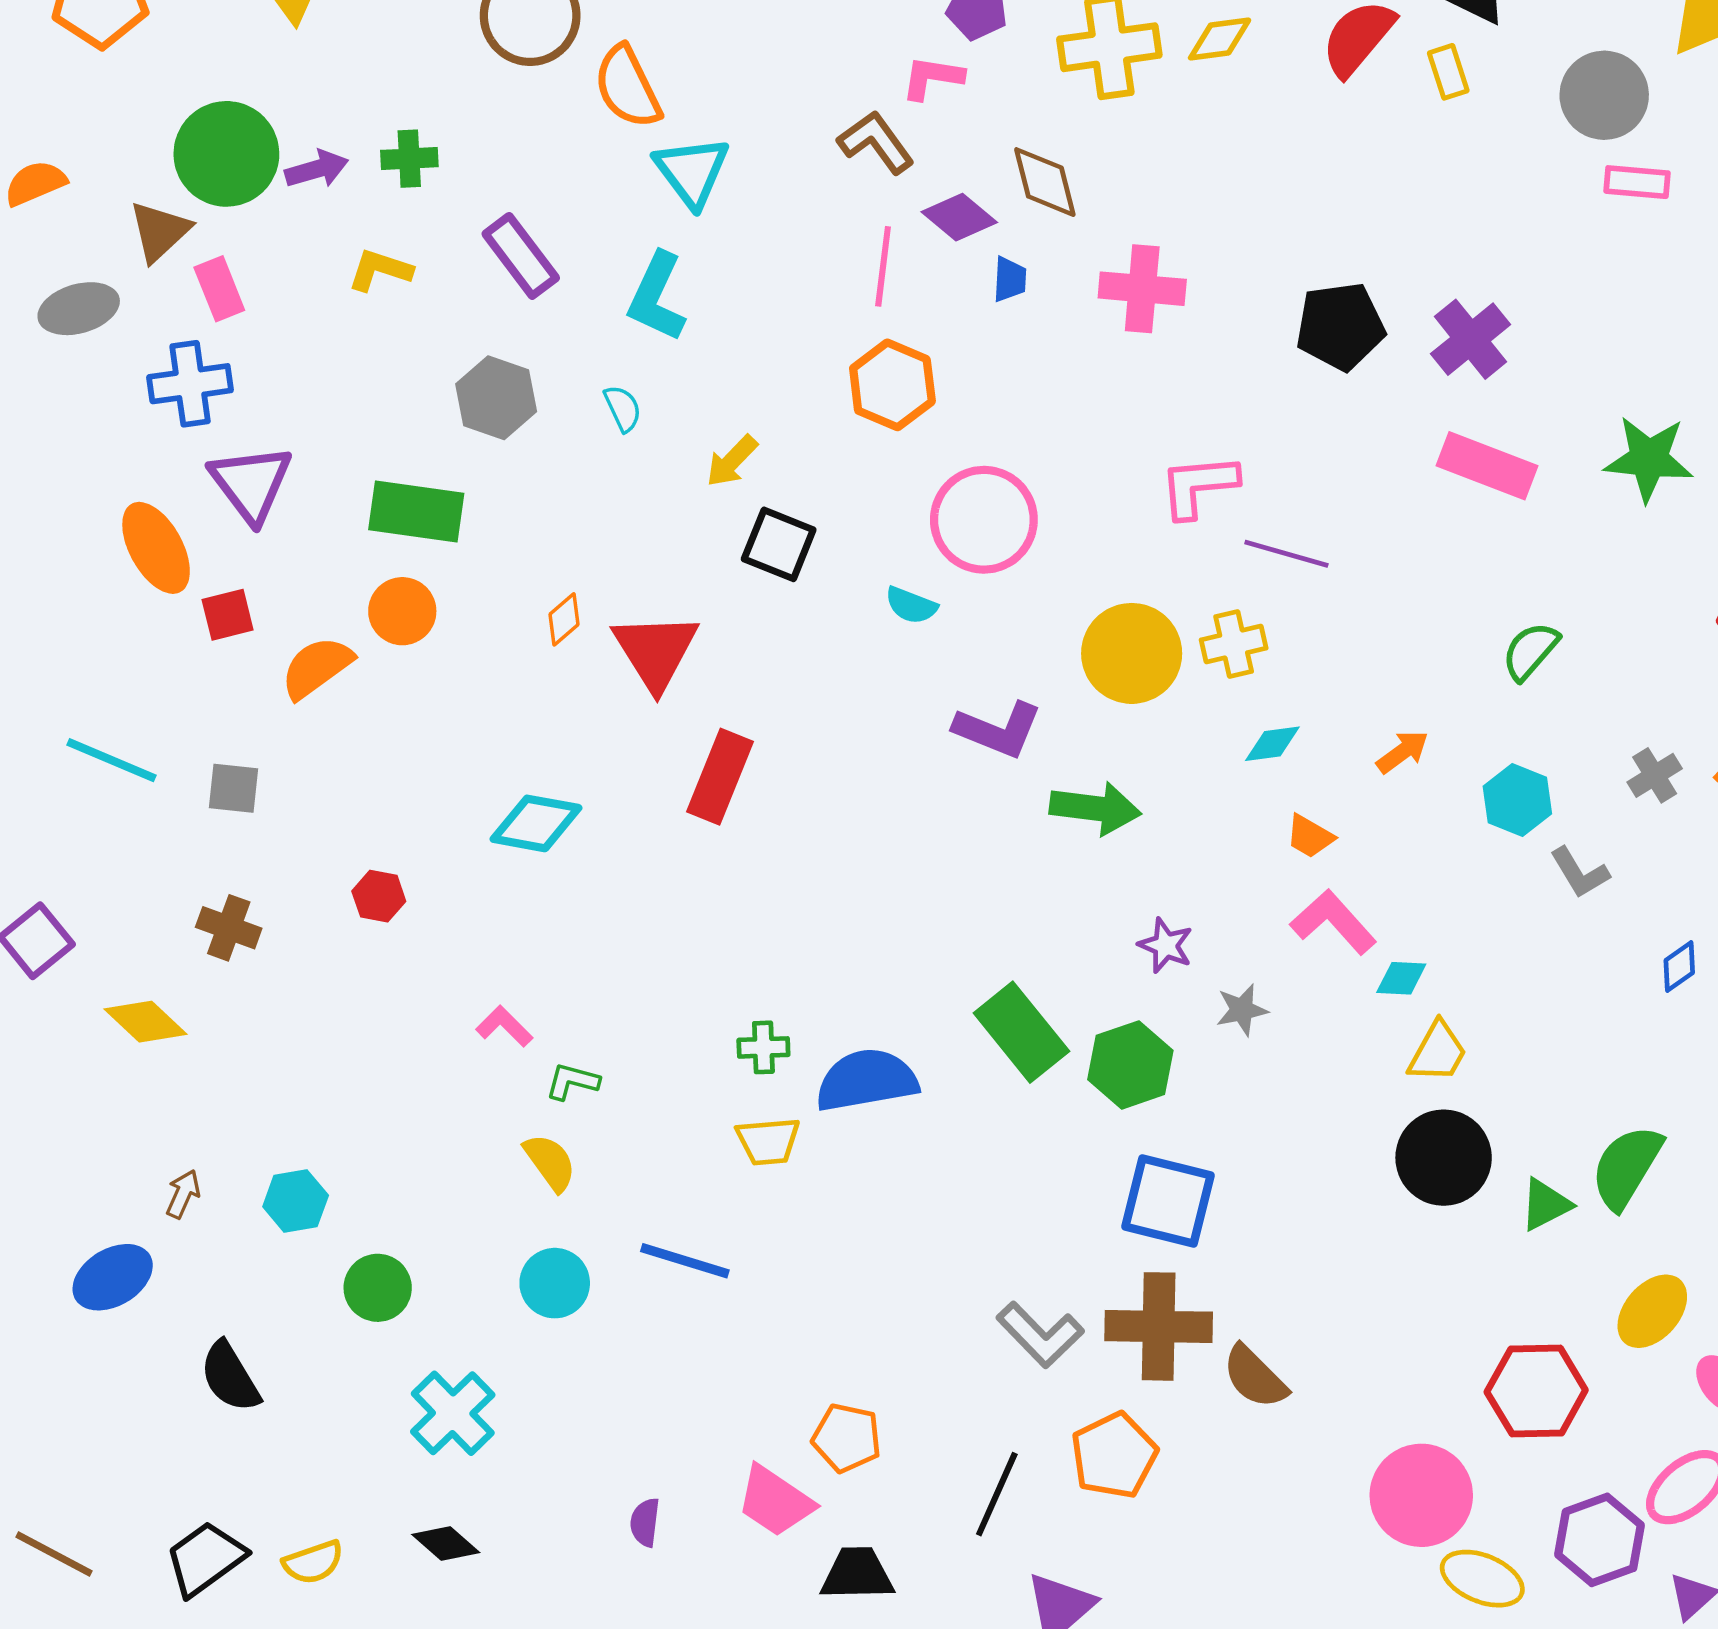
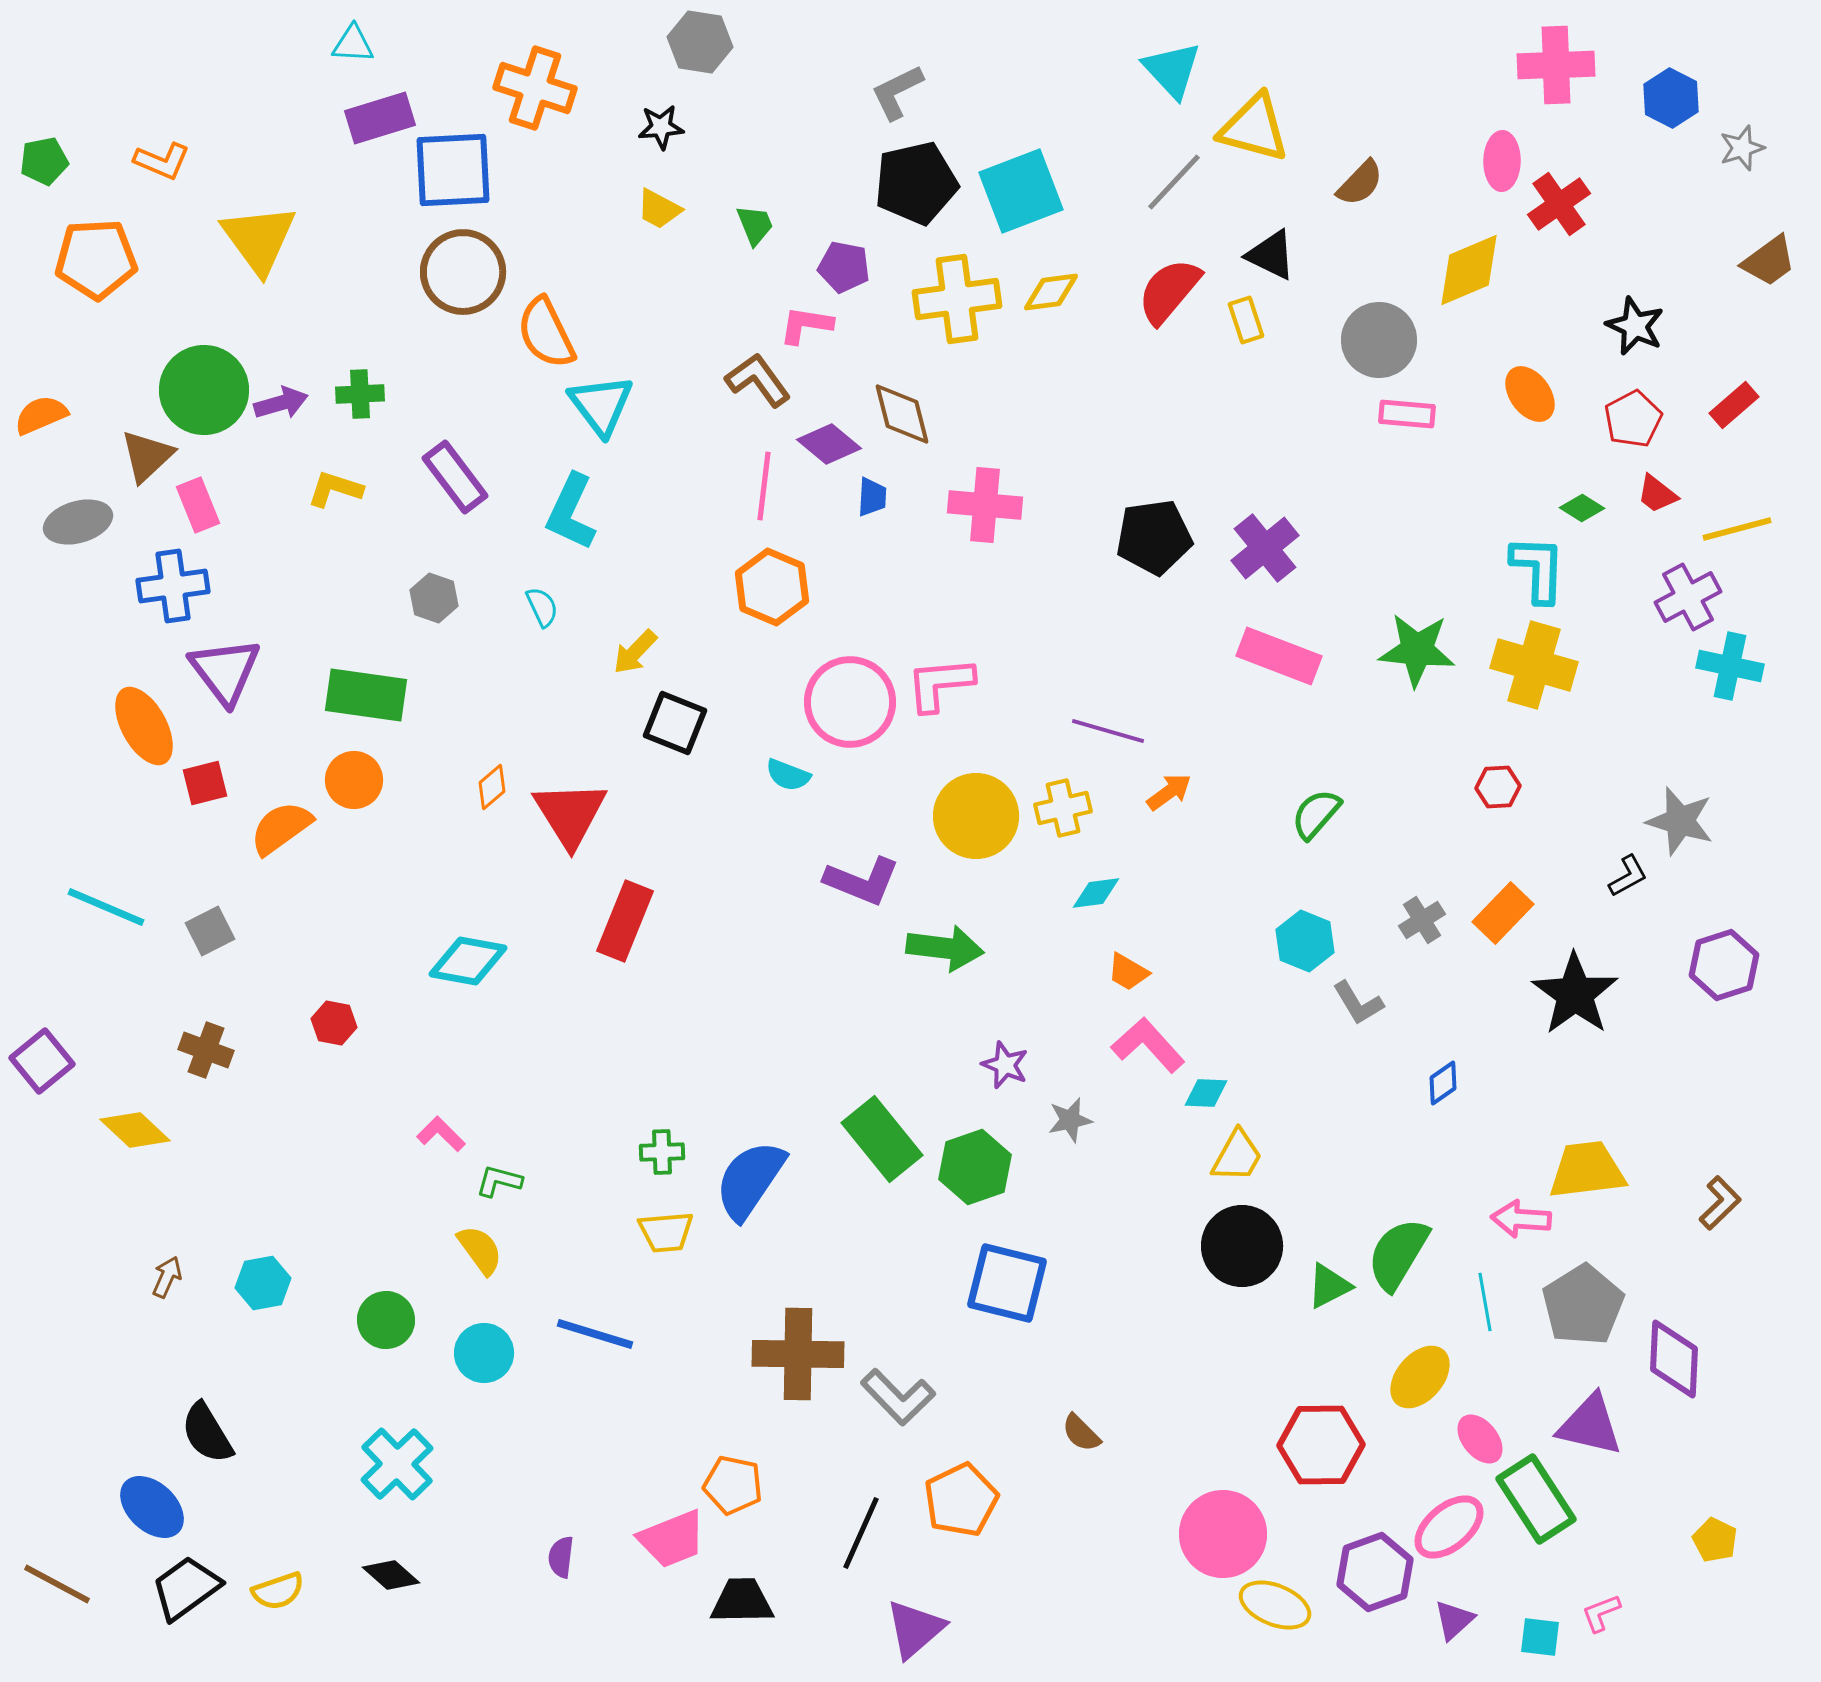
gray hexagon: (496, 398) -> (434, 598), size x0.7
pink L-shape: (1198, 486) -> (940, 684), moved
orange arrow: (1403, 752) -> (1169, 792), moved
gray square: (233, 788) -> (210, 931), turned -33
blue semicircle: (867, 1080) -> (750, 1180), turned -46
blue ellipse: (113, 1277) -> (152, 1507), moved, turned 74
green circle: (378, 1288) -> (386, 1320), moved
brown cross: (1159, 1326) -> (798, 1354), moved
brown semicircle: (1255, 1377) -> (1081, 1433), size x0.7
pink trapezoid: (775, 1501) -> (672, 1539), turned -56

